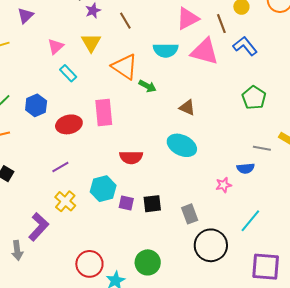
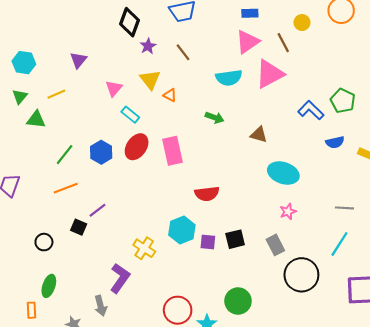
blue L-shape: (245, 46) -> (311, 110), moved
pink triangle: (205, 52) -> (270, 74), turned -36
orange triangle: (125, 67) -> (170, 95), moved, size x0.5
green pentagon: (254, 98) -> (343, 101), moved
red ellipse: (69, 124) -> (137, 147), moved, turned -35
cyan ellipse: (182, 145) -> (283, 173), moved
gray line: (262, 148) -> (344, 208), moved
purple line: (60, 167) -> (98, 210), moved
blue semicircle: (246, 168) -> (335, 142), moved
pink star: (224, 185) -> (288, 212), moved

